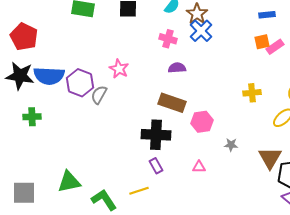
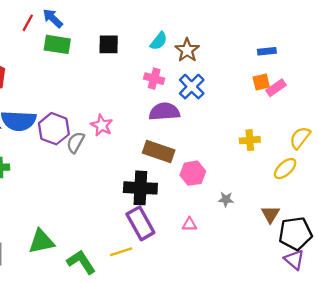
blue cross: (201, 31) -> (192, 87), moved
purple semicircle: (177, 68) -> (164, 112), size x1.5
pink star: (119, 69) -> (102, 125), moved
brown triangle: (270, 158) -> (270, 214), size x0.7
purple rectangle: (156, 166) -> (140, 223), size x1.8

